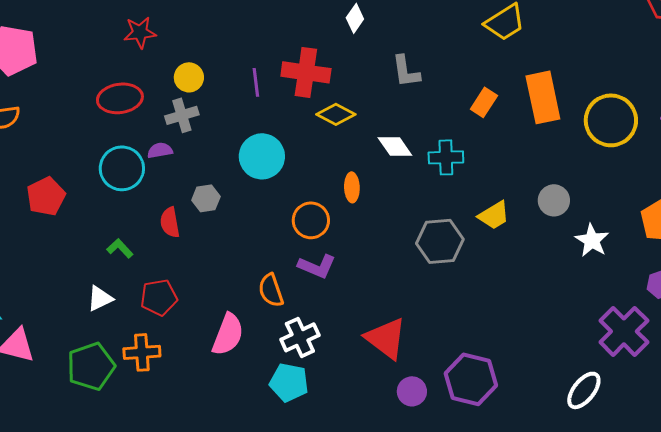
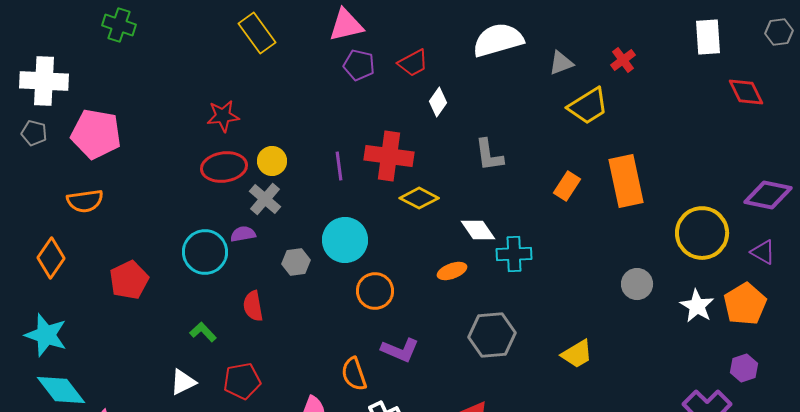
red ellipse: (120, 98) -> (224, 167), moved
gray cross: (182, 115) -> (265, 199), turned -32
yellow circle: (611, 120) -> (702, 233), moved
cyan cross: (446, 157) -> (514, 254), moved
orange ellipse: (352, 187) -> (452, 271), moved, turned 72
gray hexagon: (206, 198) -> (296, 262), moved
yellow trapezoid: (494, 215) -> (577, 354), moved
orange circle: (311, 220) -> (375, 291), moved
white star: (592, 240) -> (697, 306), moved
gray hexagon: (440, 241) -> (492, 335), moved

